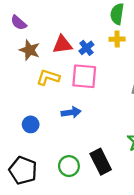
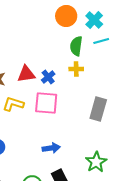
blue arrow: (71, 112) -> (51, 148), moved

